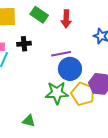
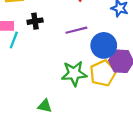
blue circle: (70, 69) -> (104, 45), moved
yellow pentagon: (83, 94) -> (103, 73), turned 30

